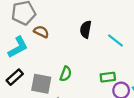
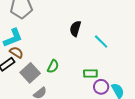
brown semicircle: (41, 32) -> (16, 52), moved
gray square: (41, 84) -> (30, 73), turned 30

